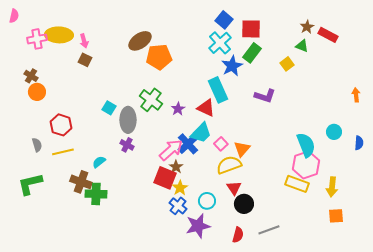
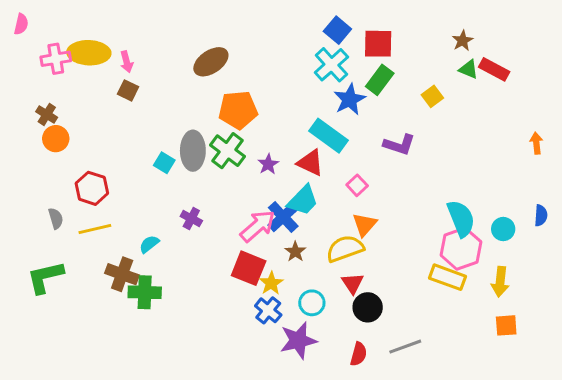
red rectangle: (328, 35) -> (494, 69), moved
green triangle: (302, 46) -> (469, 69), moved
orange pentagon: (159, 57) -> (238, 110), moved
cyan rectangle: (218, 90) -> (328, 136), turned -30
gray ellipse: (128, 120) -> (193, 151), moved
cyan circle: (334, 132) -> (503, 229), moved
pink square: (221, 144) -> (357, 185), moved
brown star: (176, 167) -> (295, 252), moved

